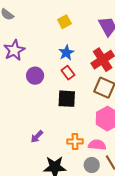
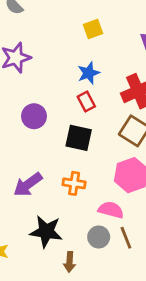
purple circle: (35, 76) -> (34, 116), moved
purple arrow: (37, 137) -> (28, 185), size x1.5
orange cross: (75, 141) -> (74, 183), moved

